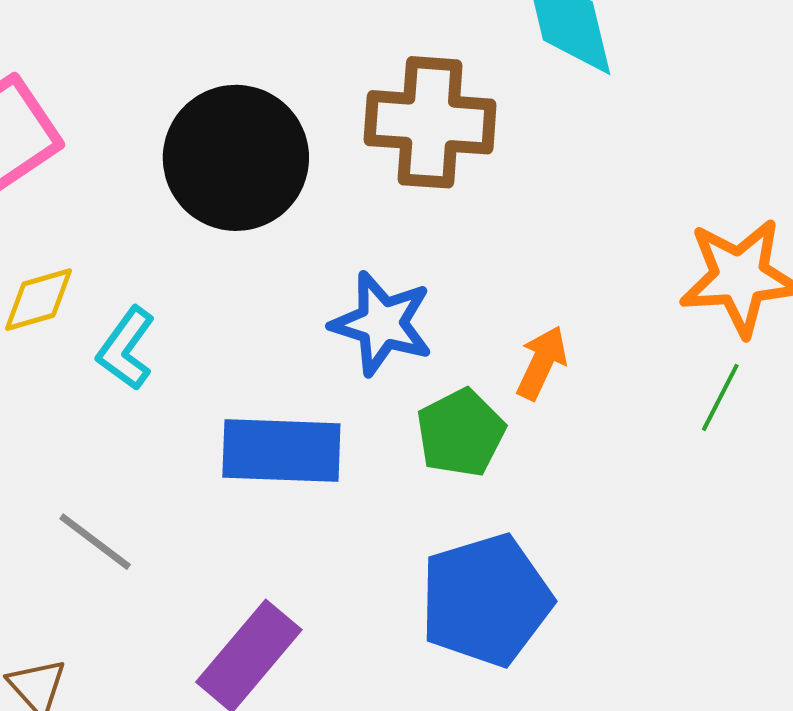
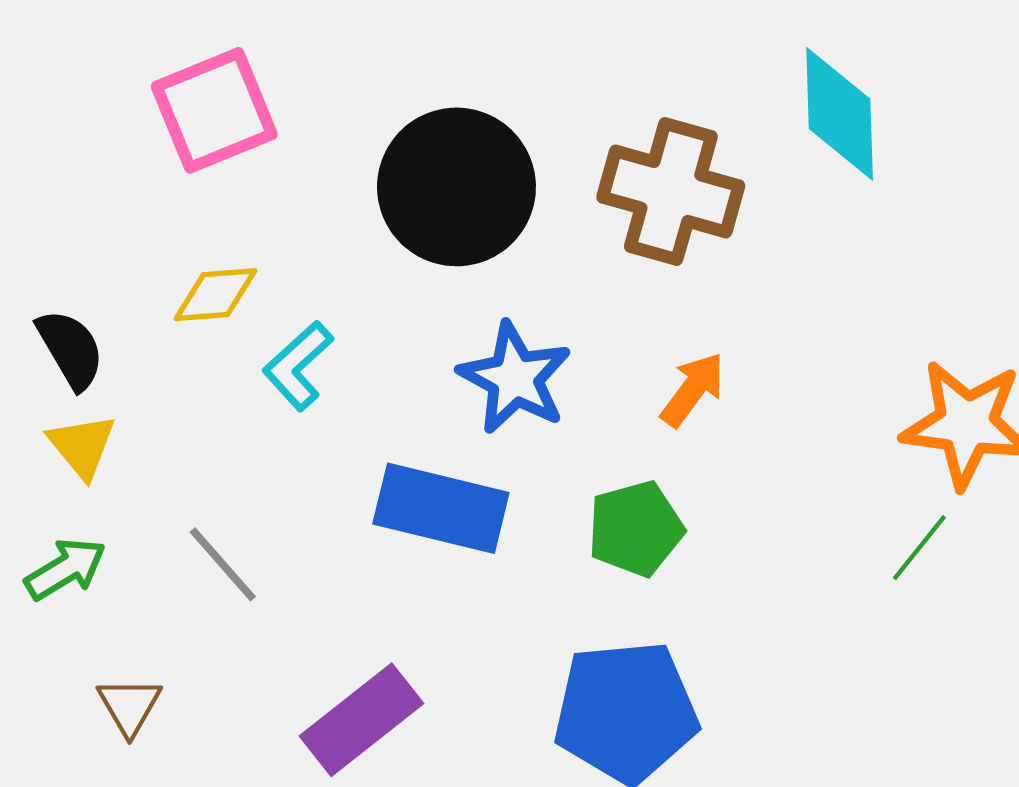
blue star: (382, 324) -> (515, 378), moved
orange arrow: (542, 363) -> (693, 389), moved

